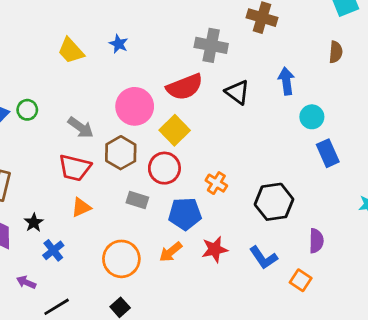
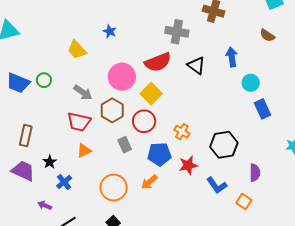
yellow trapezoid: (71, 51) -> (77, 50), moved
brown semicircle: (336, 52) -> (267, 35), turned 119
gray rectangle: (137, 200) -> (125, 145), turned 49
red star: (215, 249) -> (188, 165), moved

